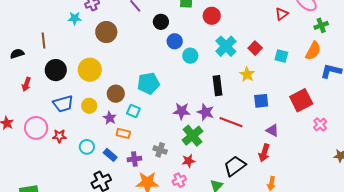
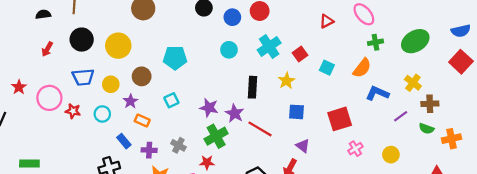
red triangle: (282, 14) -> (327, 21), moved
blue circle: (175, 41) -> (232, 17), moved
cyan pentagon: (148, 83) -> (175, 58), moved
cyan square: (133, 111) -> (171, 100), moved, turned 32
cyan circle: (87, 147) -> (102, 114), moved

